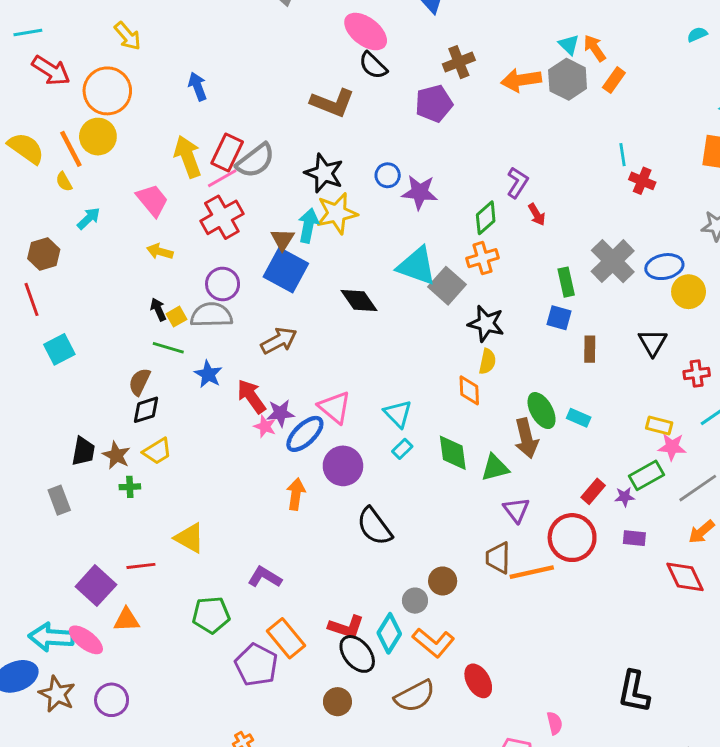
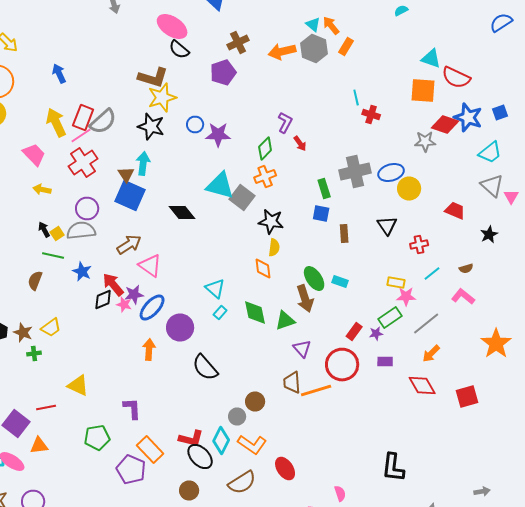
yellow star: (337, 213) -> (162, 98), moved
gray cross: (613, 261) -> (355, 172), turned 36
pink triangle: (335, 407) -> (150, 266), moved
black diamond: (146, 410) -> (103, 300), moved
purple L-shape: (265, 577) -> (132, 408), turned 60

